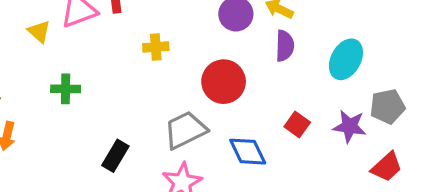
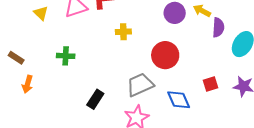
yellow triangle: (39, 31) -> (41, 13), moved
purple semicircle: (285, 46) -> (218, 27), moved
red square: (297, 125) -> (210, 84), turned 35

